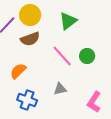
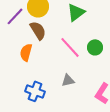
brown semicircle: (30, 39) -> (38, 30), turned -102
orange semicircle: (18, 71) -> (26, 52), moved, turned -30

